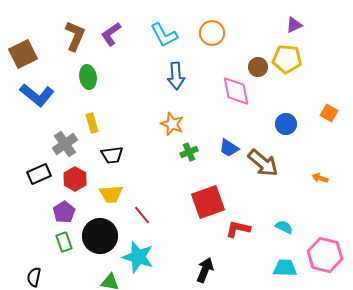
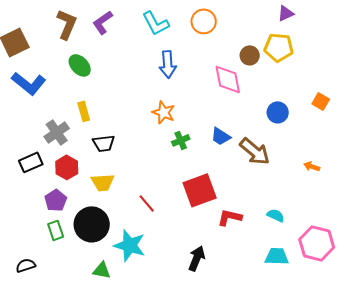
green ellipse: (88, 77) -> (80, 65), turned -35
red line: (142, 215) -> (147, 203), moved
black semicircle: (34, 277) -> (26, 265), turned 60

